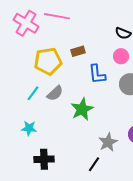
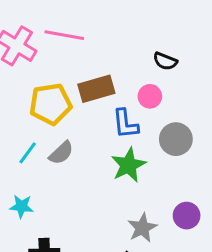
brown rectangle: (78, 51) -> (96, 89), size x1.6
pink circle: (121, 56) -> (150, 96), moved
green star: (82, 109) -> (128, 165), moved

